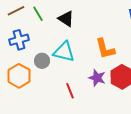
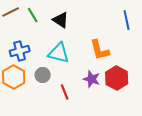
blue cross: (19, 40) -> (20, 51), moved
gray circle: (42, 61) -> (43, 75), moved

